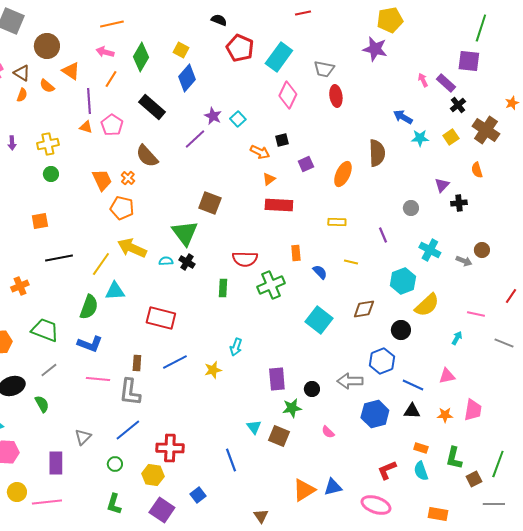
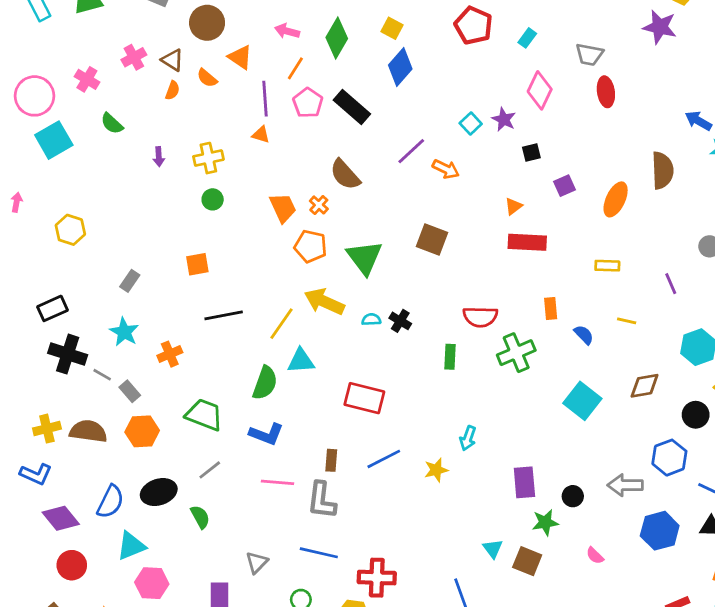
cyan rectangle: (279, 57) -> (527, 38), size x0.5
purple star: (213, 116) -> (504, 119), moved
pink pentagon: (112, 125) -> (308, 103), moved
orange arrow: (260, 152) -> (446, 169), moved
green triangle: (185, 233) -> (364, 257), moved
blue line: (128, 430) -> (319, 553), turned 52

